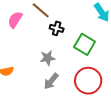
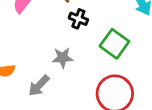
gray arrow: (51, 81) -> (39, 86), moved

